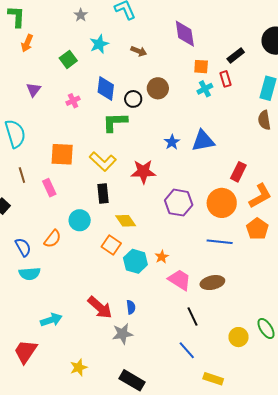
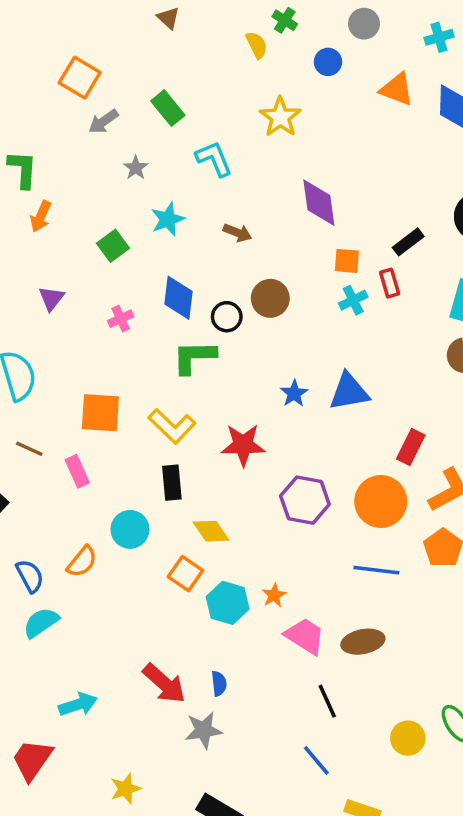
brown line: (22, 175) -> (29, 449), turned -49
cyan semicircle: (30, 274) -> (41, 623), turned 150

